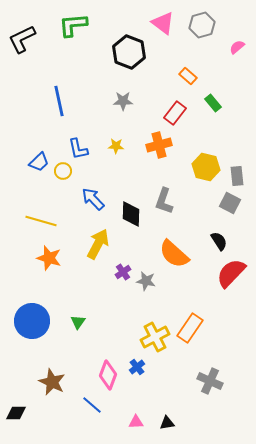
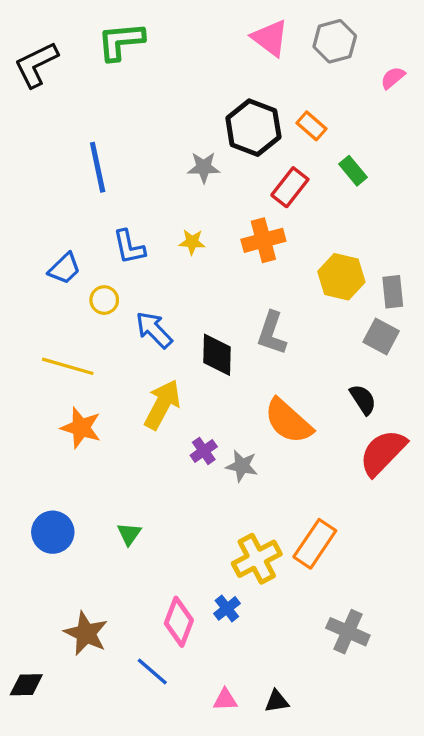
black hexagon: (129, 52) -> (253, 128), moved
yellow circle: (63, 171) -> (104, 300), moved
blue circle: (32, 321) -> (53, 532), size x0.7

